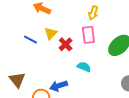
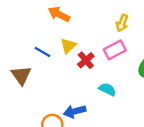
pink rectangle: (88, 35) -> (115, 50), turned 66
brown triangle: (17, 80) -> (21, 75), moved

